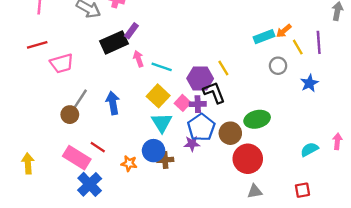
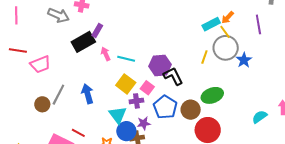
red line: (37, 45) -> (18, 50), turned 30
yellow line: (298, 47) -> (225, 32), moved
gray circle: (278, 66) -> (226, 48), size x1.6
yellow line: (223, 68) -> (204, 57), moved, turned 56
blue star: (309, 83) -> (244, 60), moved
purple cross: (198, 104) -> (136, 101), moved
brown circle: (70, 115) -> (42, 104), moved
cyan triangle: (162, 123) -> (118, 115), moved
purple star: (192, 144) -> (144, 123), moved

